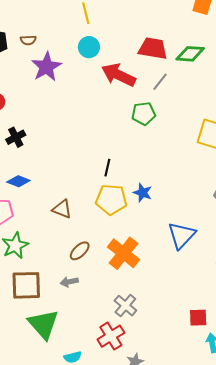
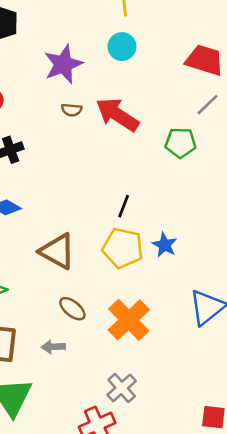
brown semicircle: (28, 40) -> (72, 110), moved
red arrow: (118, 75) -> (117, 115), moved
brown triangle: (62, 209) -> (57, 251), size x1.4
brown ellipse: (80, 251) -> (72, 309), turned 75

